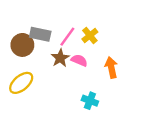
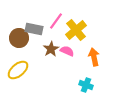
yellow cross: (90, 35) -> (76, 30), size x1.5
pink line: (67, 37) -> (56, 21), moved
cyan cross: (90, 101) -> (86, 85), moved

